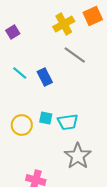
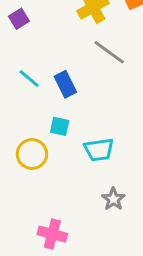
cyan square: (46, 118) -> (60, 126), moved
gray star: (78, 156) -> (113, 199), size x0.6

